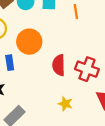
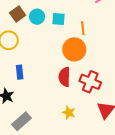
orange circle: (29, 42) -> (74, 49), moved

